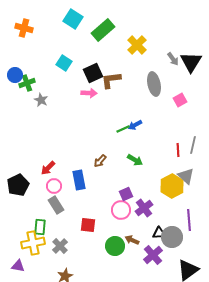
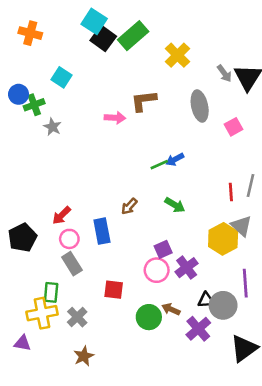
cyan square: (64, 63) -> (62, 77), moved
black square: (93, 73) -> (103, 38), moved, turned -30

